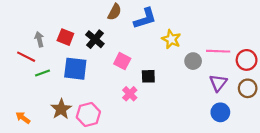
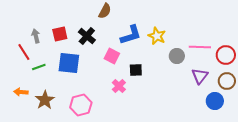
blue L-shape: (145, 19) -> (131, 35), moved
red square: (65, 37) -> (60, 34), turned -35
red line: (26, 57) -> (24, 52), turned 30
brown star: (61, 109) -> (45, 100), moved
blue circle: (220, 112) -> (215, 101), moved
orange arrow: (23, 118) -> (21, 92), moved, turned -32

